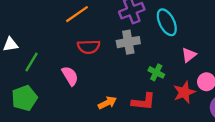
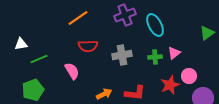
gray cross: (128, 42) -> (122, 55), moved
green line: (31, 62) -> (39, 59), turned 36
green cross: (156, 72) -> (155, 57), moved, turned -32

